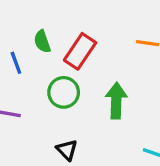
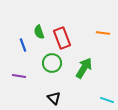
red rectangle: (80, 51) -> (62, 38), turned -55
green arrow: (116, 101) -> (84, 68), turned 30

